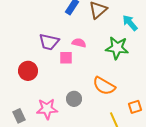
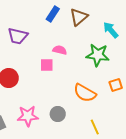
purple trapezoid: (49, 42) -> (18, 36), moved
gray circle: (74, 99) -> (58, 114), moved
orange square: (135, 107) -> (116, 85), moved

